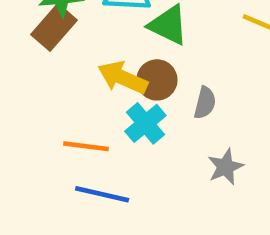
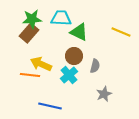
yellow arrow: (123, 78) -> (41, 64), moved
orange line: (86, 146) -> (30, 75), moved

